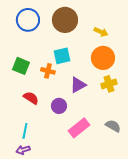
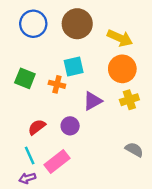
yellow arrow: (101, 32) -> (120, 38), size x1.5
red semicircle: (31, 98) -> (37, 127), moved, turned -70
pink rectangle: (79, 128) -> (57, 161), moved
cyan line: (25, 131) -> (30, 156), turned -35

